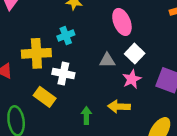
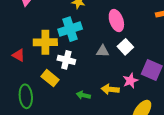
cyan cross: (66, 36) -> (70, 29), size x1.6
pink star: (132, 79) -> (130, 81), moved
green arrow: (86, 116) -> (83, 95), turned -80

